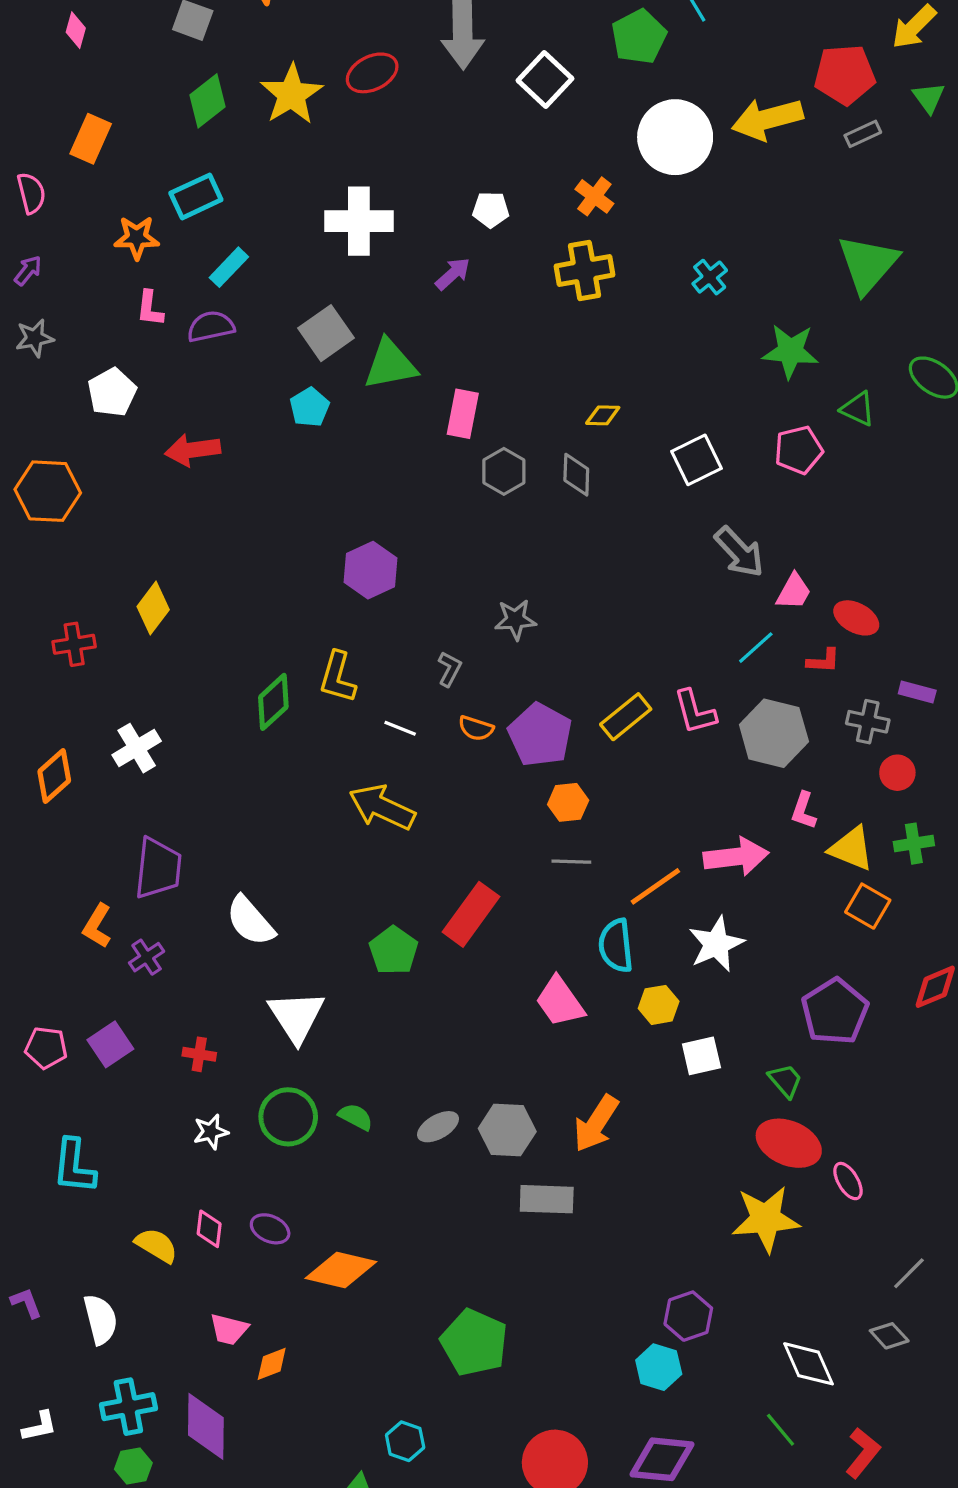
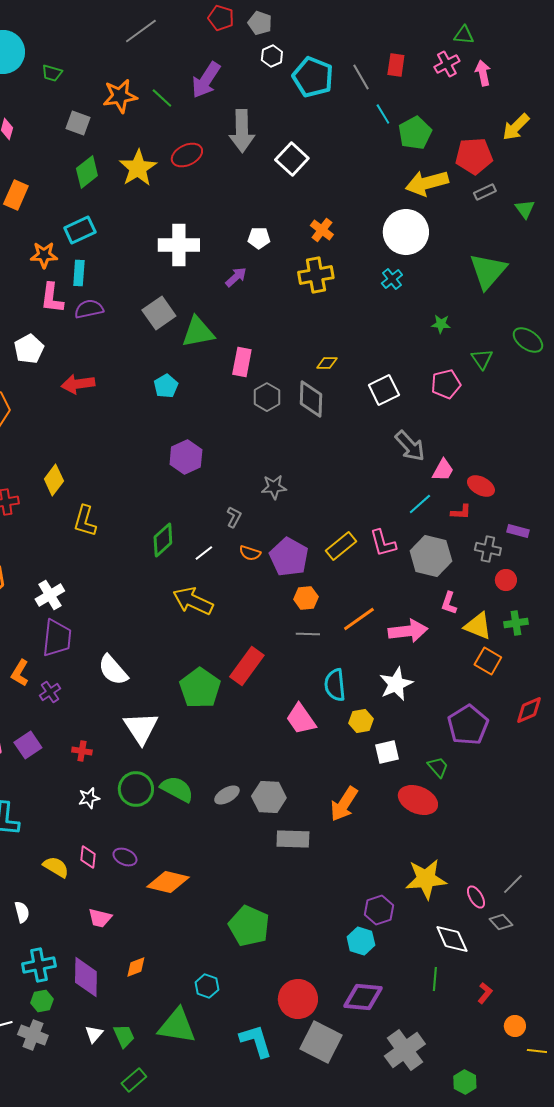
green pentagon: (639, 37) -> (415, 133), moved
green triangle: (929, 98) -> (525, 209), moved
white circle: (675, 137) -> (406, 232), moved
cyan rectangle: (229, 267) -> (79, 273), moved, turned -40
pink L-shape: (150, 308) -> (52, 298), size x1.4
green star: (790, 351) -> (441, 324), size x0.6
cyan pentagon: (310, 407) -> (166, 386), moved
green triangle: (858, 409) -> (482, 359), turned 30
gray diamond: (576, 475) -> (311, 399), size x1.4
yellow L-shape: (338, 677) -> (85, 521), moved
green diamond: (273, 702) -> (163, 540), moved
white line: (400, 728) -> (204, 553), turned -60
white cross: (137, 748) -> (50, 595), moved
orange line: (655, 886) -> (359, 619), moved
green pentagon: (394, 951) -> (200, 688), size x1.4
green semicircle: (356, 1117) -> (177, 789), size x1.6
orange arrow: (596, 1123) -> (344, 804), moved
red ellipse: (789, 1143) -> (418, 800), moved
pink ellipse: (848, 1181) -> (476, 897), moved
yellow star: (766, 1219) -> (426, 879), moved
white semicircle: (100, 1319) -> (22, 912), size x0.7
orange diamond: (272, 1364) -> (136, 967), moved
green line: (780, 1430) -> (435, 979), turned 45
red L-shape: (863, 1453) -> (485, 993), size x0.7

